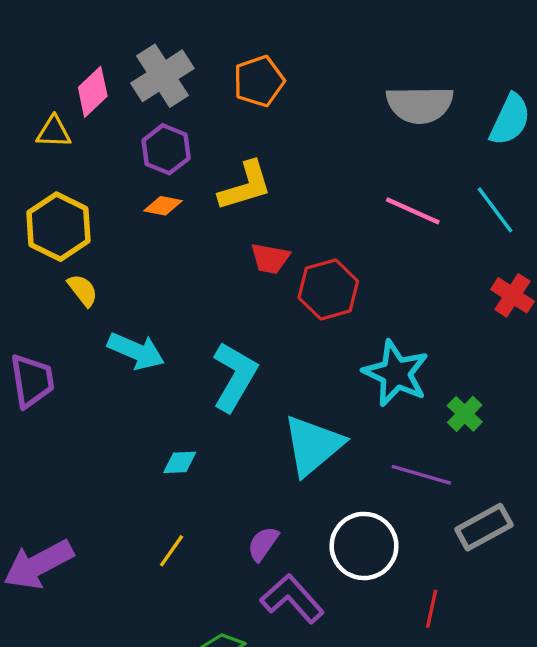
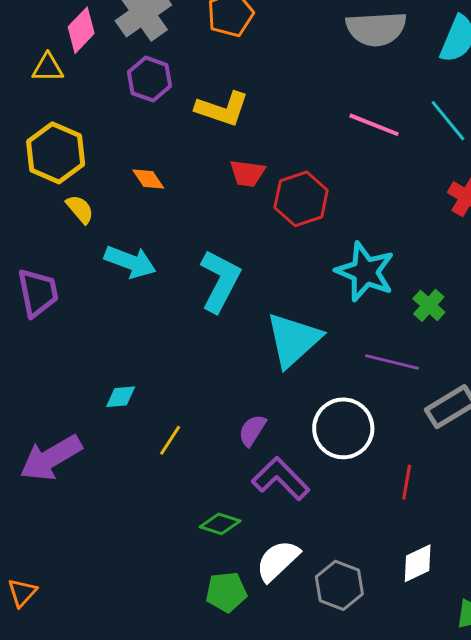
yellow L-shape: (245, 186) -> (222, 109), turned 38
orange diamond: (163, 206) -> (148, 179), moved, turned 48
cyan diamond: (180, 462) -> (121, 397), moved

